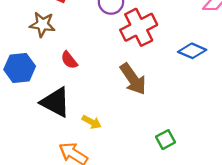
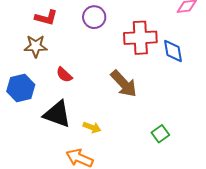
red cross: (139, 27) -> (140, 38), moved, turned 32
blue diamond: (192, 51) -> (173, 51), turned 65

